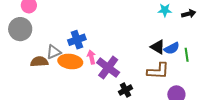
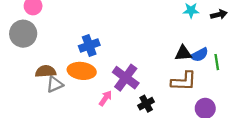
black triangle: (158, 47) -> (183, 53), turned -35
gray triangle: (54, 52) -> (55, 84), moved
pink arrow: (91, 57) -> (105, 98), moved, turned 48

